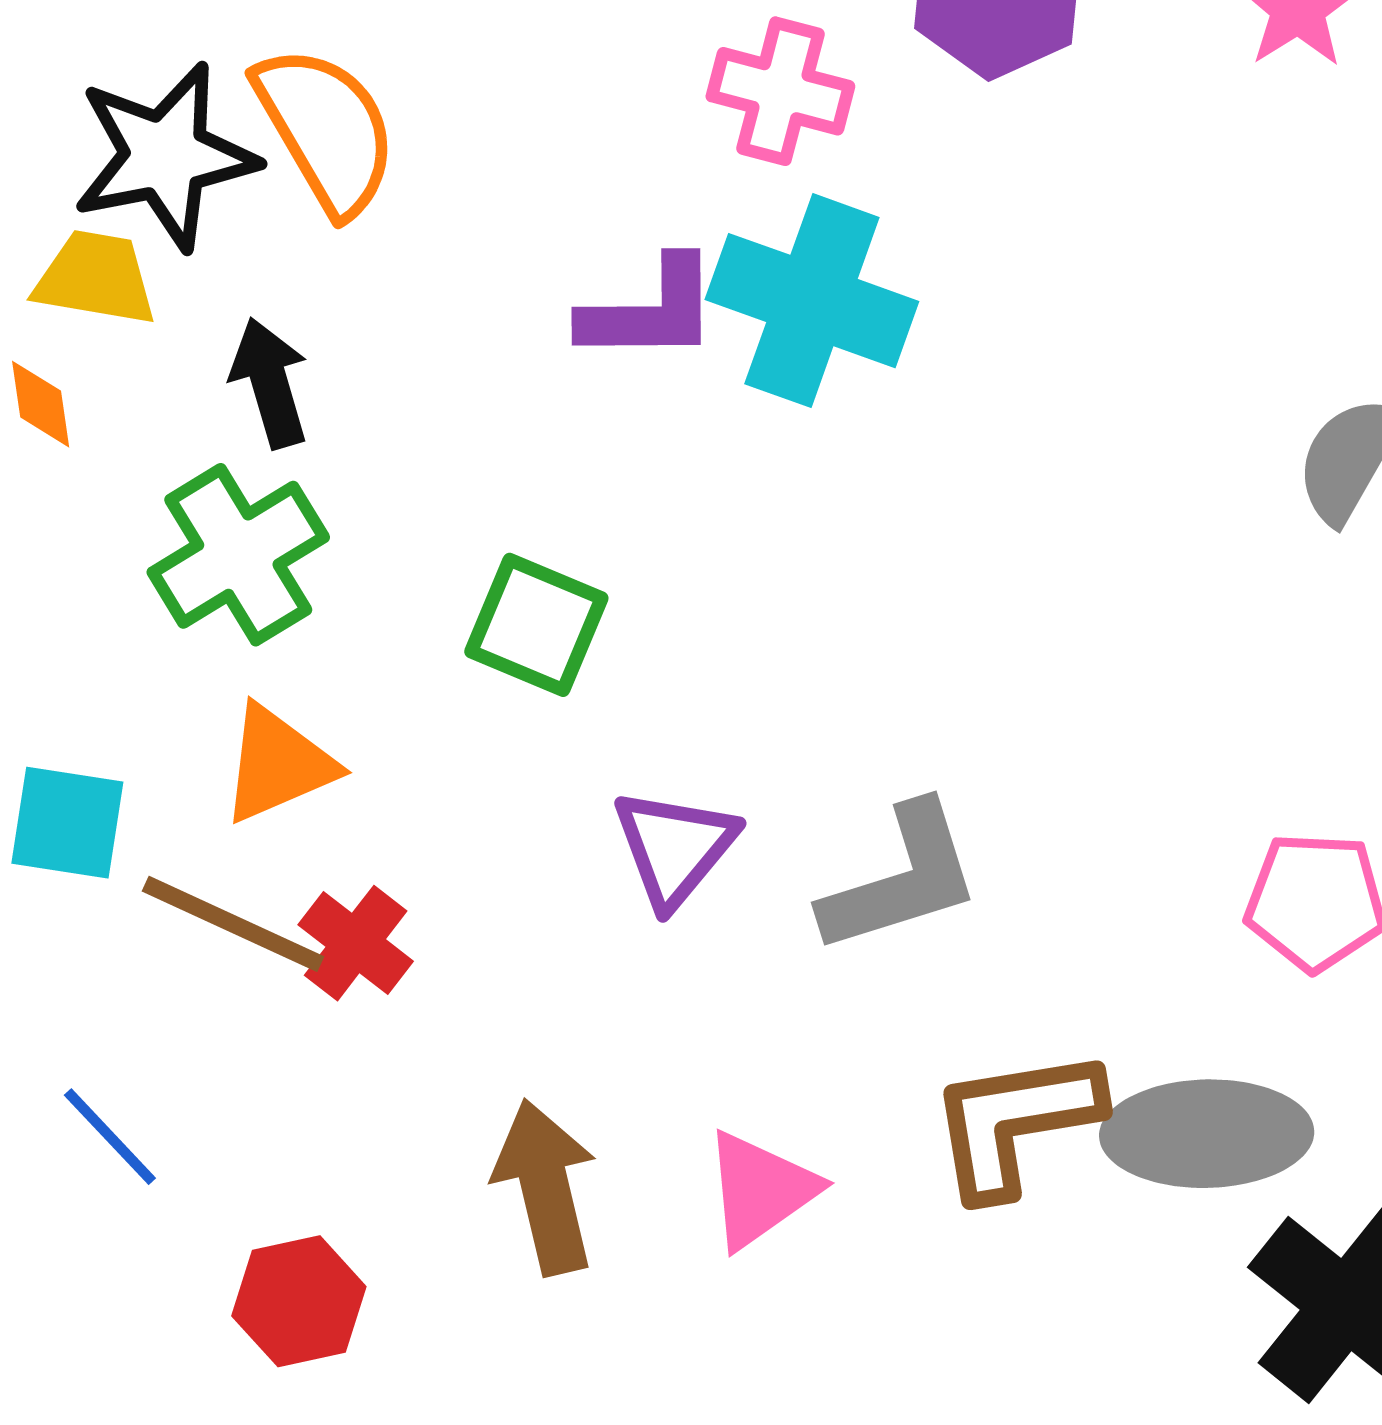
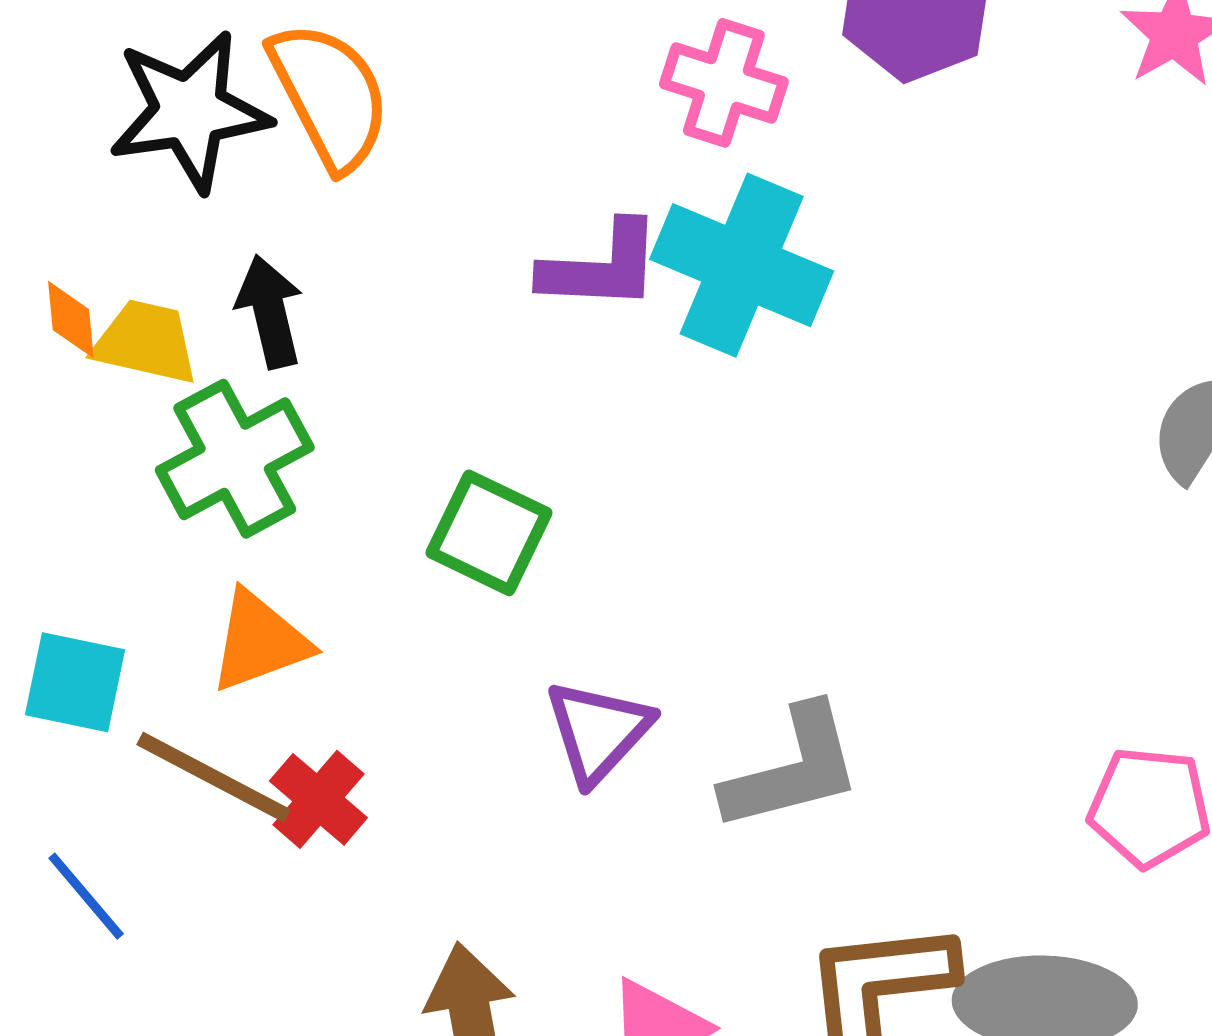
yellow trapezoid: (96, 278) -> (146, 342), moved
blue line: (110, 1137) -> (86, 896), moved

